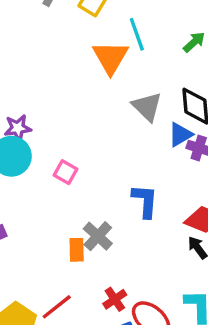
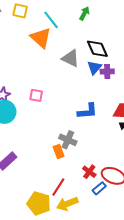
pink square: (65, 172) -> (36, 95), moved
blue L-shape: (145, 201) -> (87, 111), turned 100

